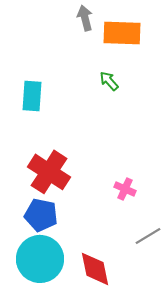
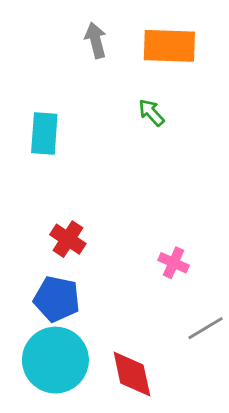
gray arrow: (85, 18) -> (96, 40), moved
red cross: (49, 172) -> (68, 239), size x0.6

